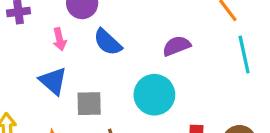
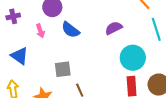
blue triangle: (53, 81) -> (20, 56), moved
cyan circle: (154, 95) -> (133, 58), moved

